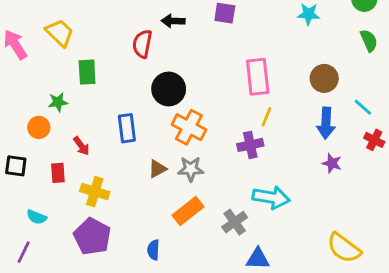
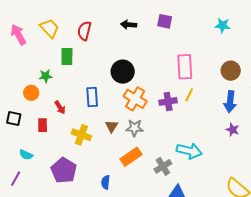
red semicircle: (142, 44) -> (84, 31), moved
purple cross: (250, 145) -> (168, 101), moved
brown triangle: (157, 169) -> (112, 126), turned -32
yellow cross: (95, 192) -> (81, 135), moved

